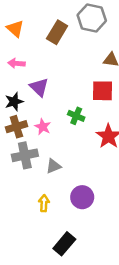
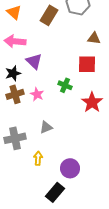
pink arrow: (16, 63) -> (15, 41), size x1.5
gray cross: (25, 155) -> (15, 138), moved
purple circle: (82, 197) -> (70, 168), moved

